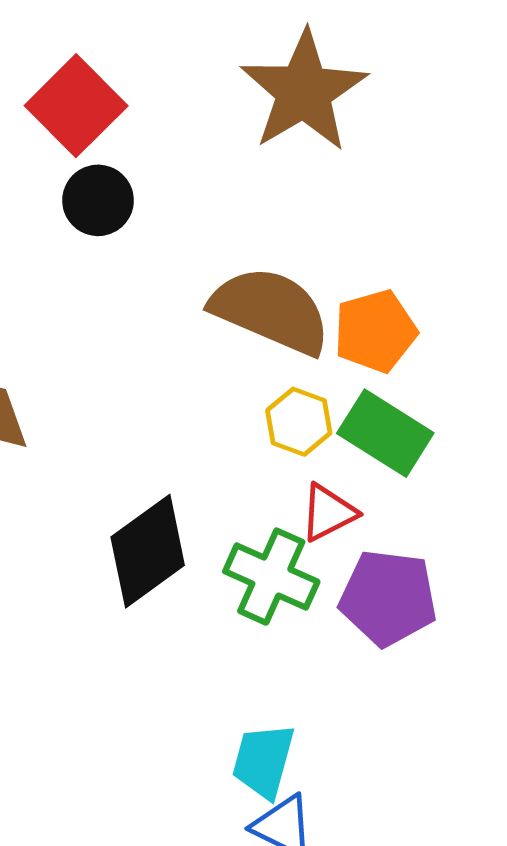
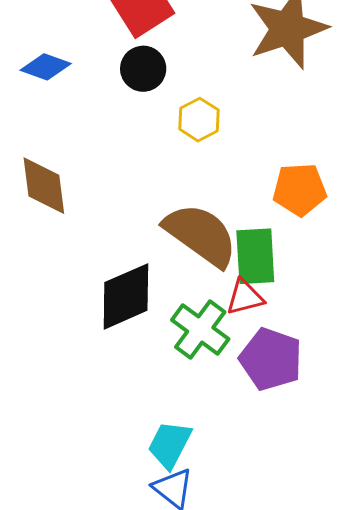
brown semicircle: (271, 310) -> (201, 235), moved
yellow hexagon: (299, 422) -> (199, 120), moved
green rectangle: (385, 433) -> (255, 256), moved, turned 42

